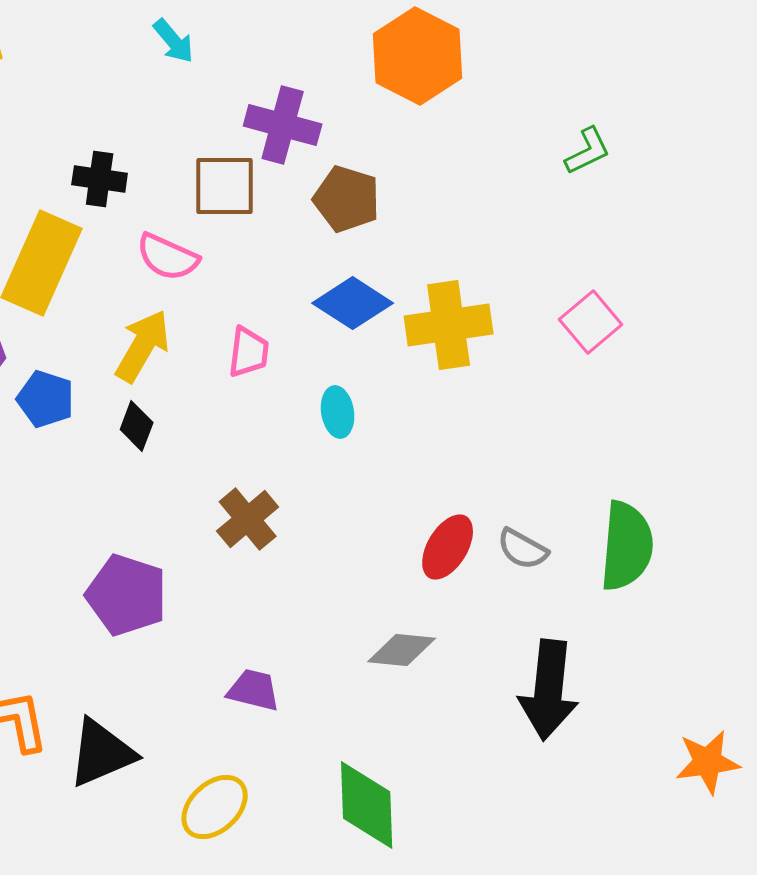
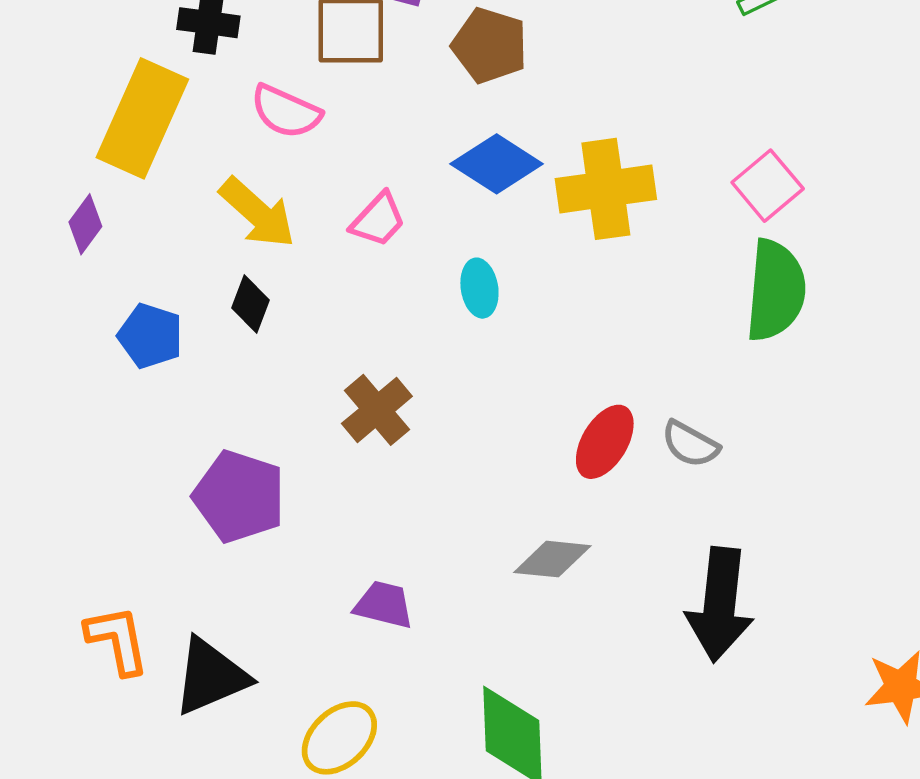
yellow arrow: (143, 346) -> (257, 213), turned 102
pink trapezoid: (249, 352) -> (378, 220), turned 36
blue pentagon: (46, 399) -> (150, 336), moved
green semicircle: (627, 546) -> (776, 290), moved

